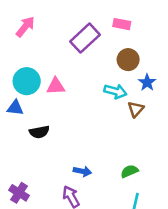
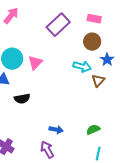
pink rectangle: (122, 24) -> (94, 19), moved
pink triangle: (56, 86) -> (35, 63), turned -42

